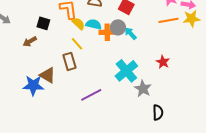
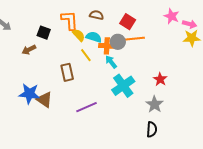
orange line: (169, 20) -> (135, 39), moved
cyan arrow: (130, 33) -> (111, 62), moved
yellow line: (77, 44) -> (86, 55), moved
brown triangle: (48, 75) -> (44, 100), moved
gray star: (143, 89) -> (154, 104), moved

